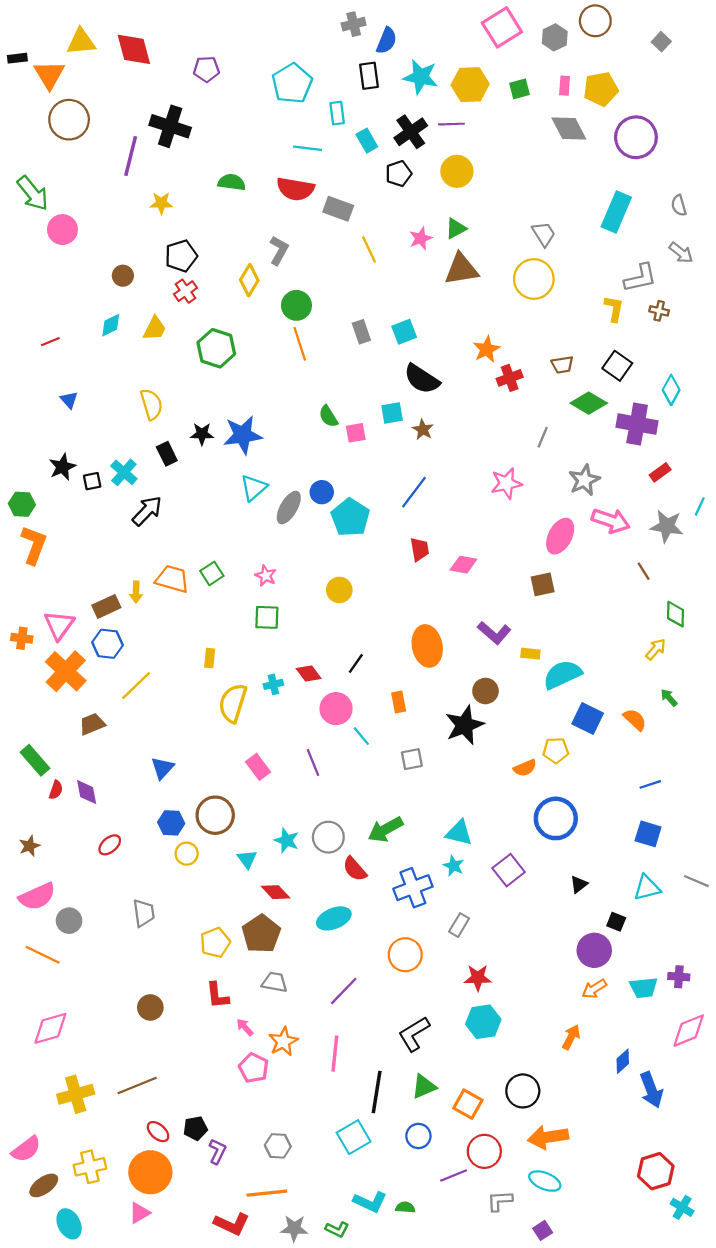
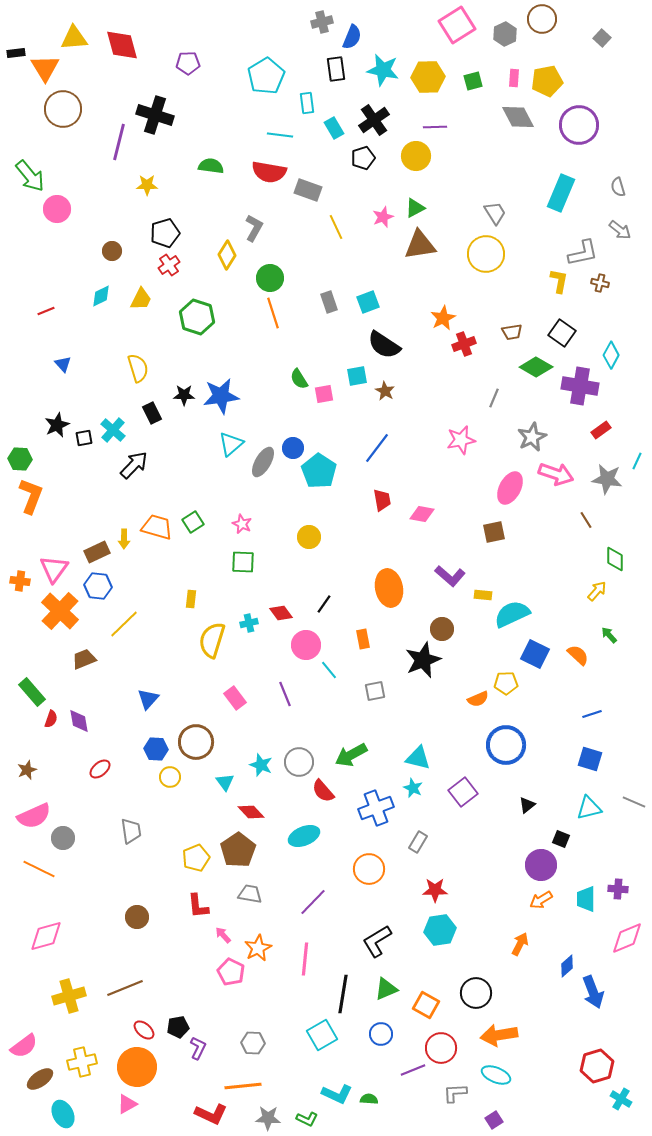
purple line: (451, 124) -> (435, 127), moved
cyan trapezoid: (644, 988) -> (586, 899), turned 96

